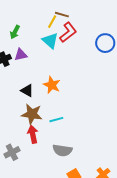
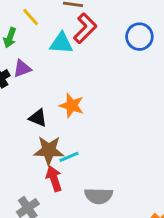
yellow line: (52, 22) -> (31, 17), moved, turned -64
cyan triangle: (50, 41) -> (61, 43), turned -30
cyan line: (56, 120) -> (69, 157), moved

